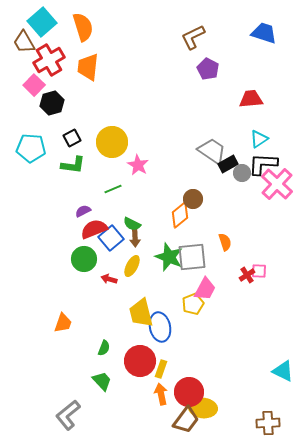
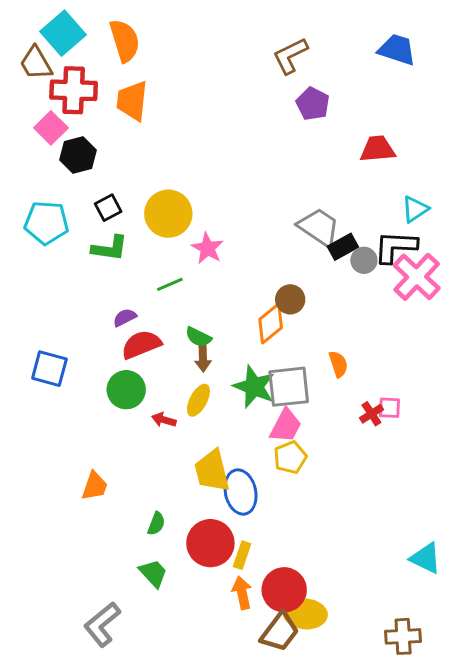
red cross: (49, 60) -> (74, 90), turned 32
cyan triangle: (259, 139) -> (415, 209), moved
blue square: (111, 238) -> (49, 369), moved, turned -35
pink trapezoid: (205, 289) -> (286, 426), moved

